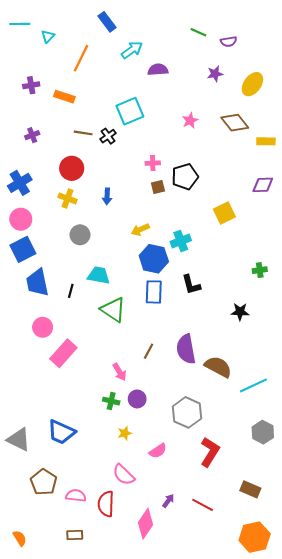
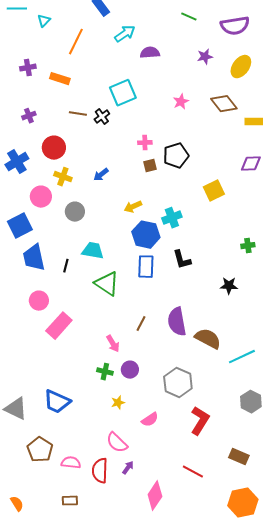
purple semicircle: (229, 42) -> (235, 26), moved, size x1.8
red circle: (72, 168) -> (54, 148), moved
blue arrow: (107, 196) -> (101, 175), turned 49
pink circle: (21, 219) -> (41, 197), moved
purple arrow: (168, 501) -> (128, 468), moved
pink diamond: (145, 524) -> (155, 496), moved

